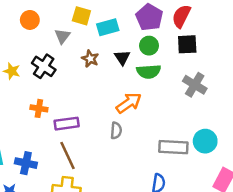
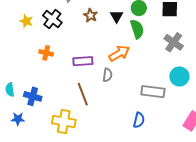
green semicircle: (149, 72) -> (137, 29), turned -108
purple rectangle: (67, 124) -> (83, 61), moved
cyan circle: (205, 141) -> (179, 77), moved
brown line: (68, 156) -> (83, 94), moved

